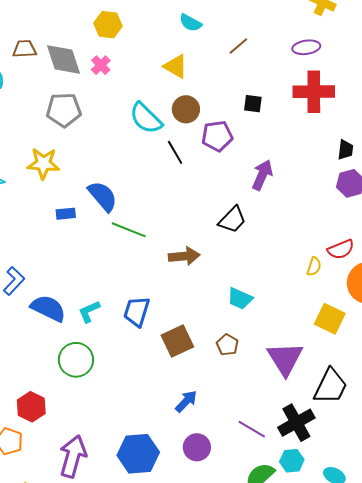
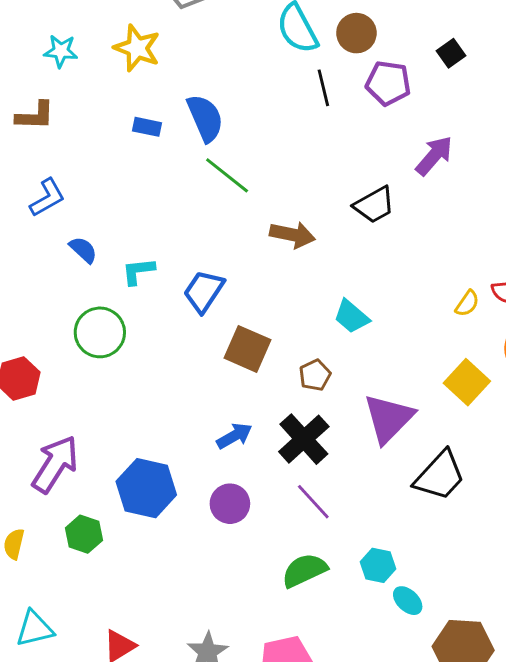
black square: (253, 104) -> (451, 53), turned 30
blue semicircle: (48, 308) -> (83, 250), size x0.6
brown square: (177, 341) -> (247, 349), turned 32
black cross: (296, 423) -> (304, 439), moved, turned -30
cyan hexagon: (292, 461) -> (378, 565), moved

